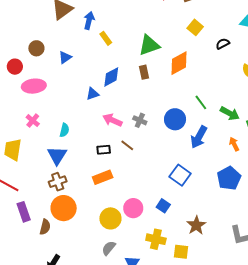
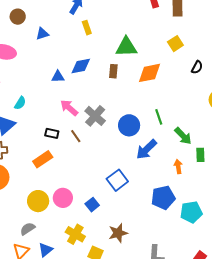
black semicircle: (223, 44) -> (197, 67), turned 128
gray cross: (140, 120) -> (95, 116), size x1.5
orange rectangle: (103, 177) -> (43, 159), turned -30

